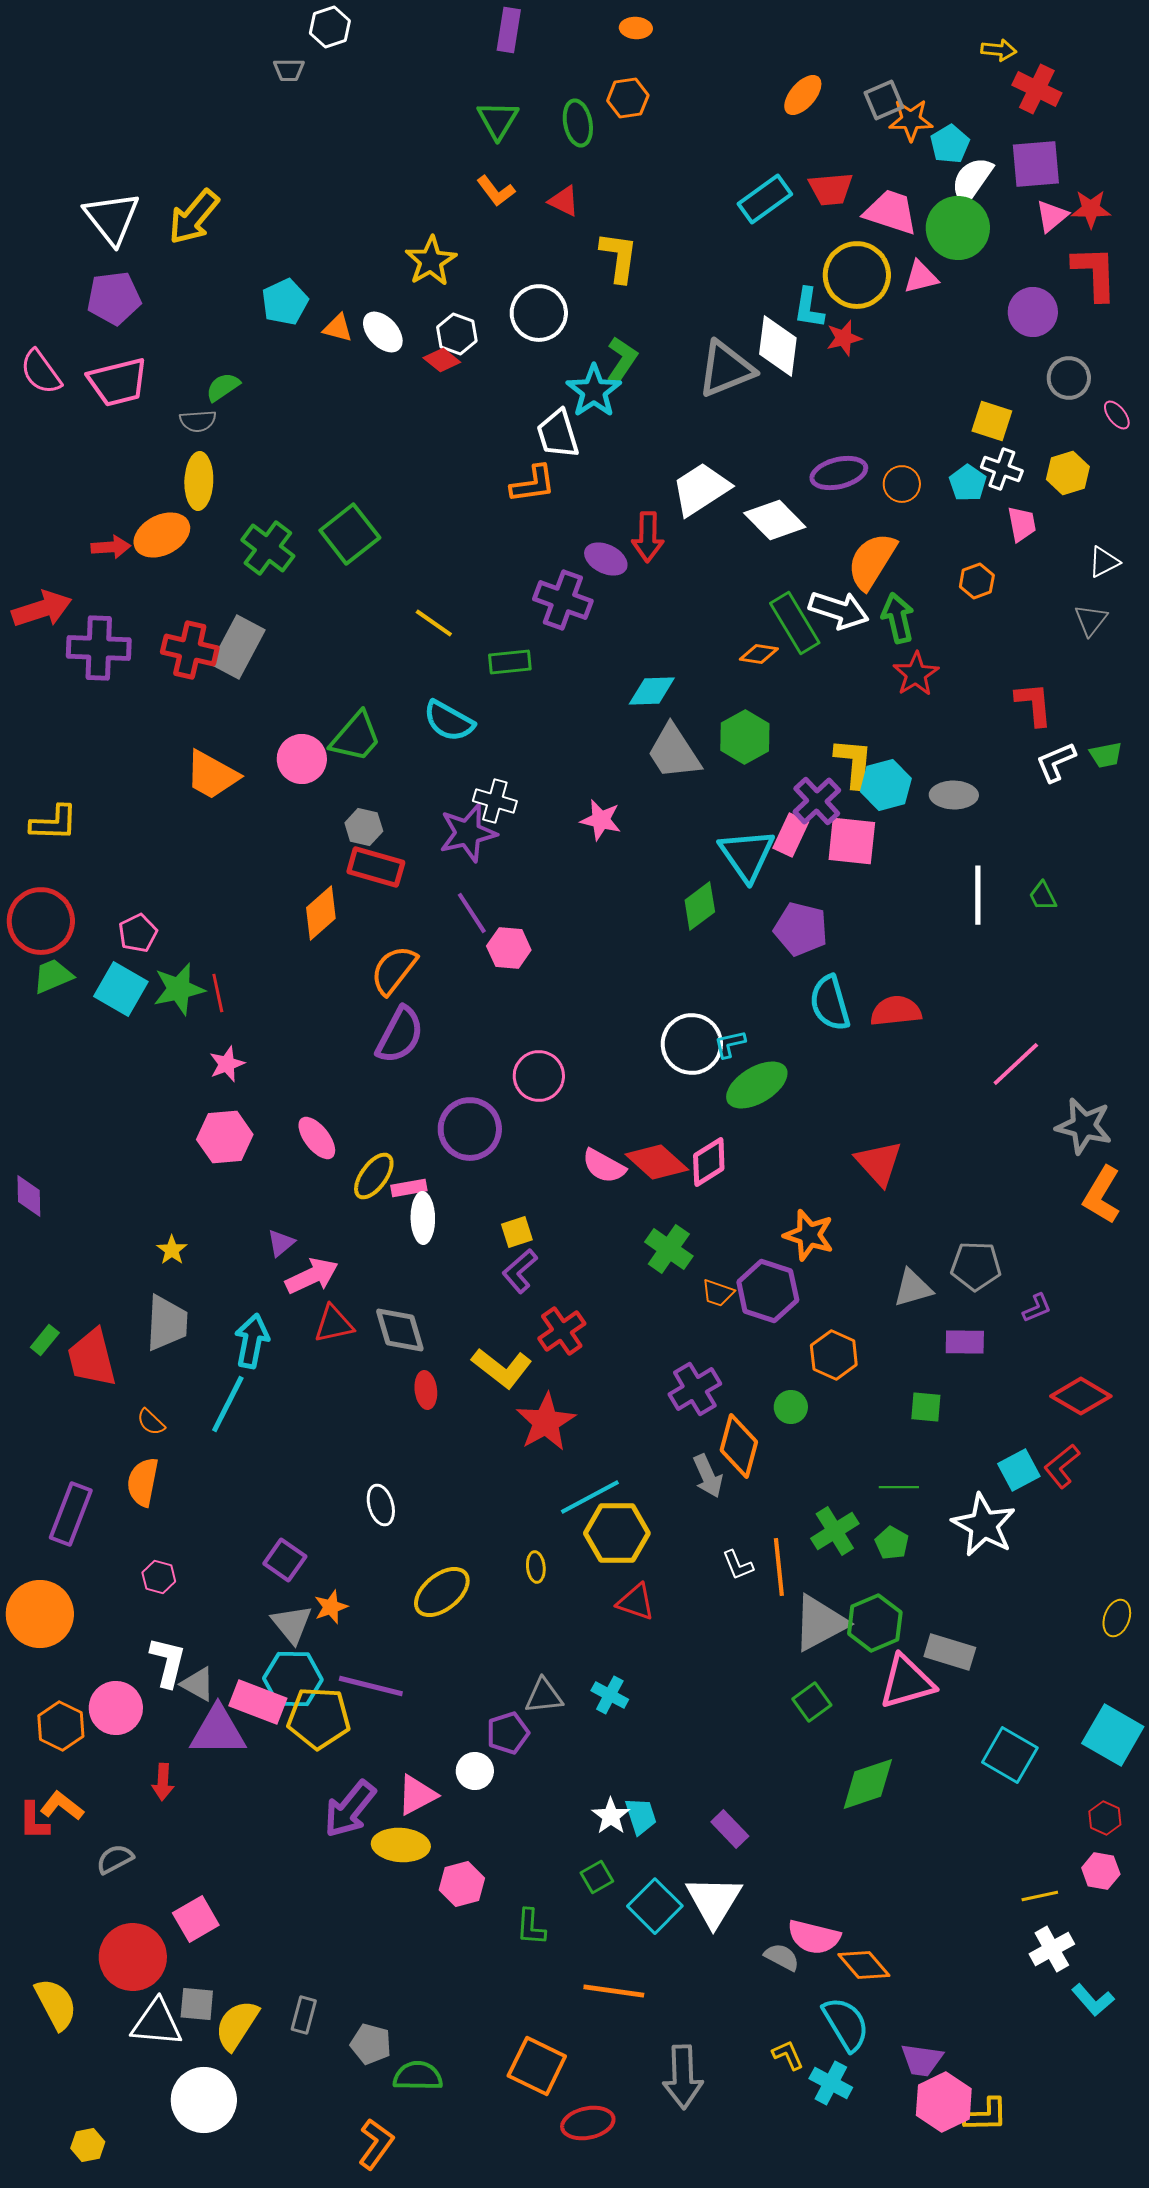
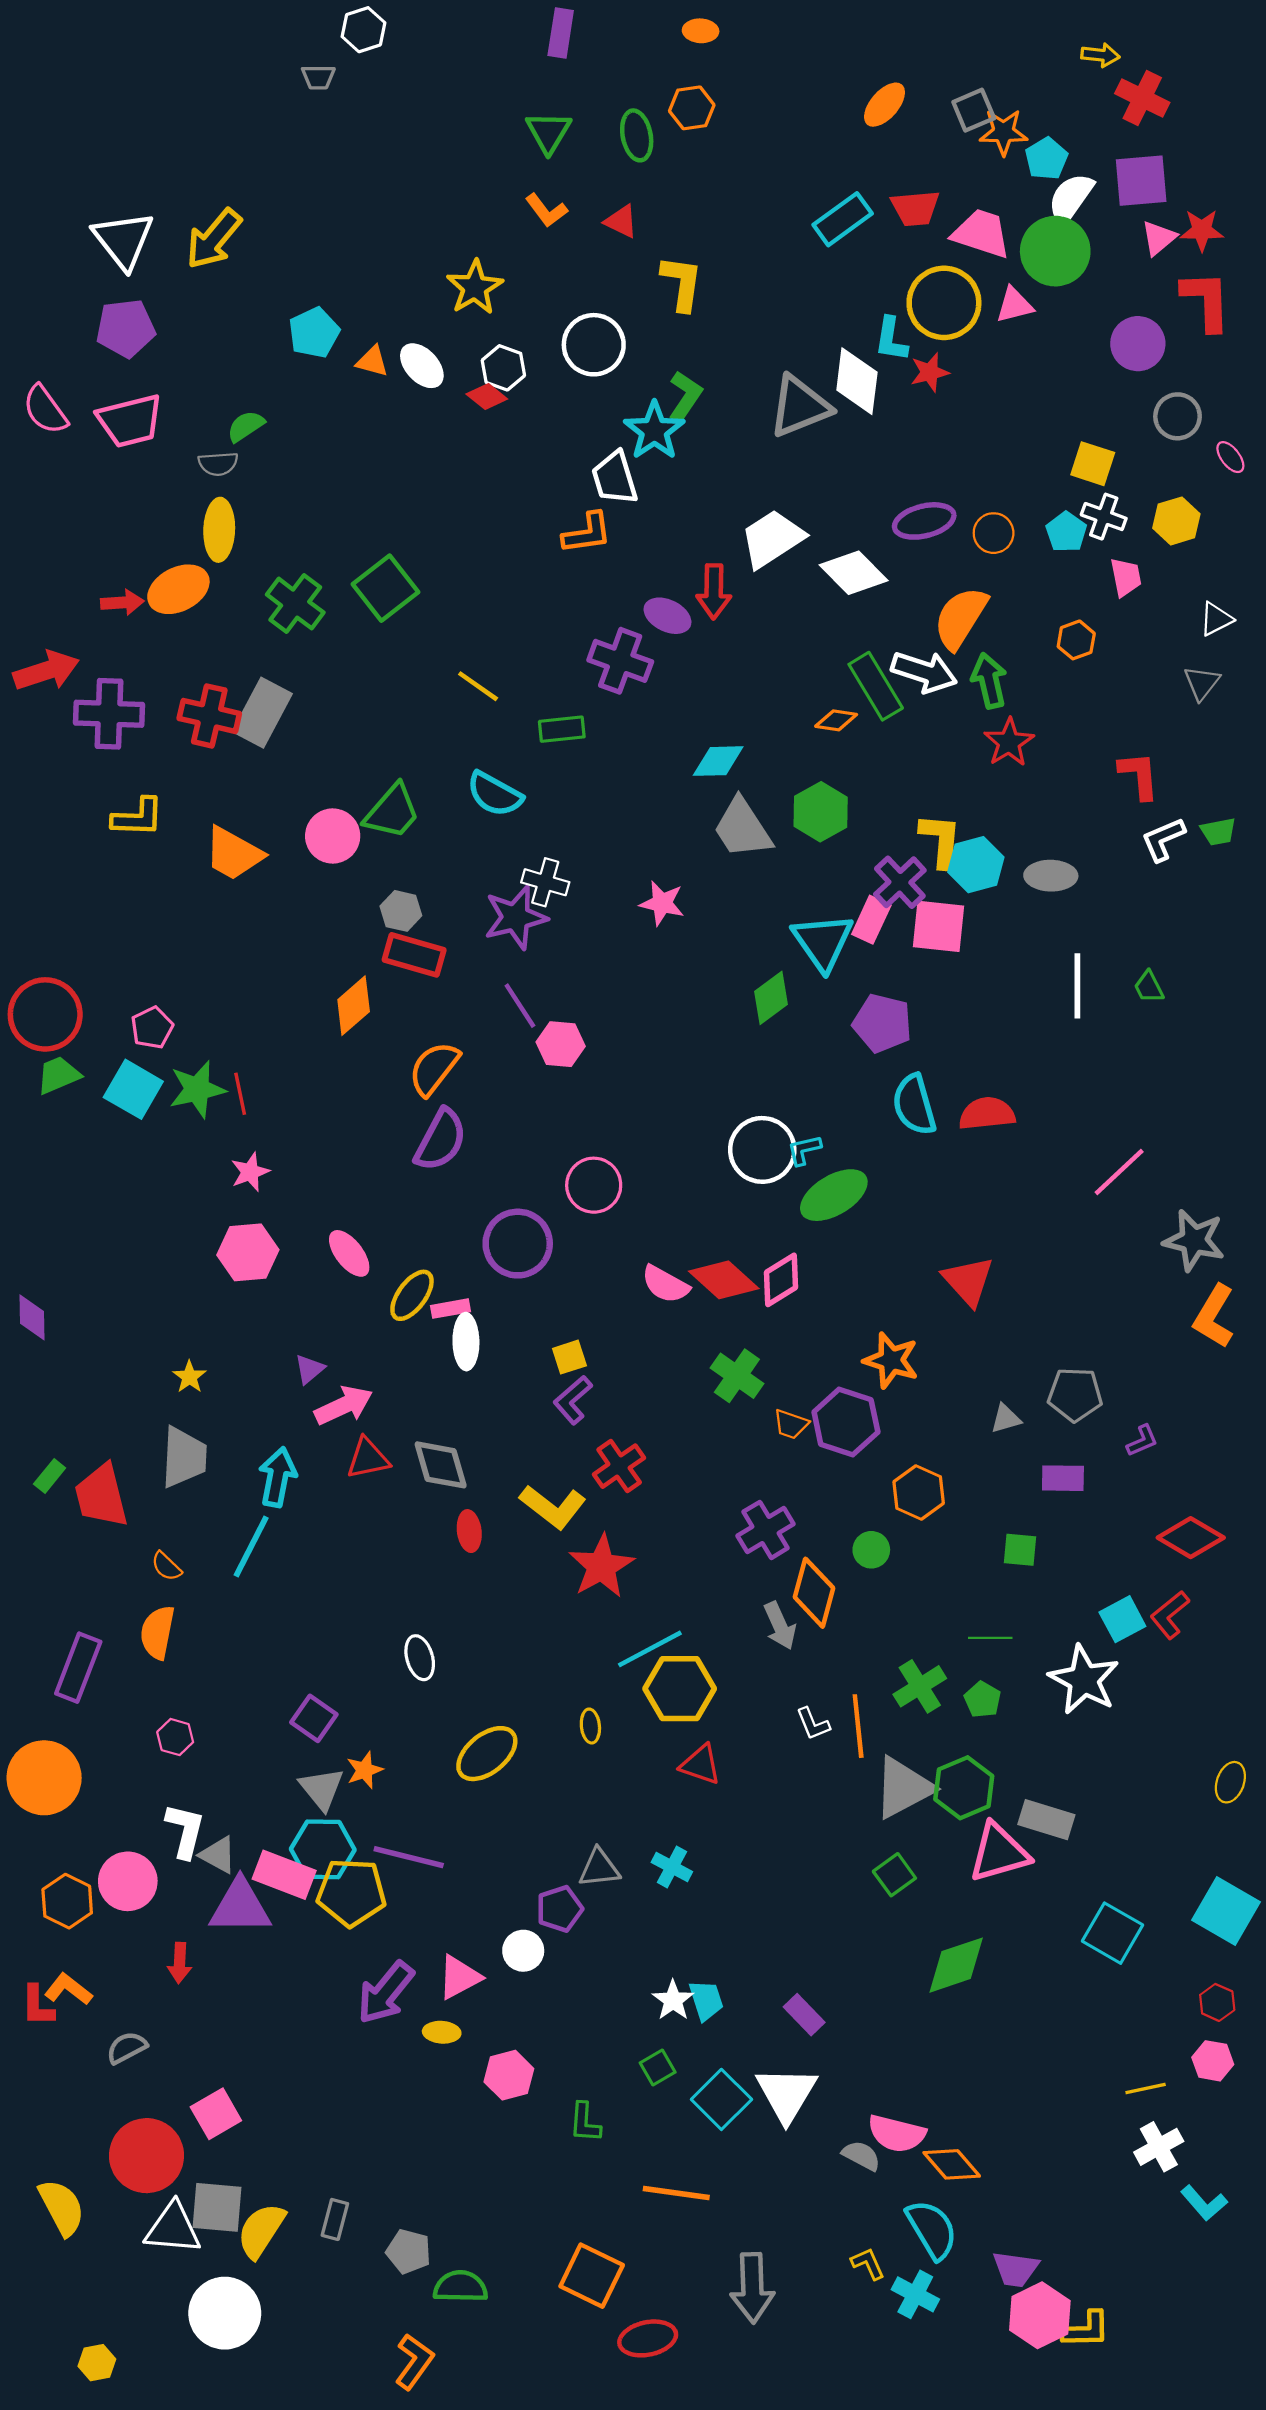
yellow L-shape: (54, 823) -> (138, 817), moved
gray triangle: (913, 1288) -> (1006, 1419), size x0.7
yellow ellipse: (401, 1845) -> (442, 2032), size x0.6
gray square: (197, 2004) -> (217, 2207), size x1.4

